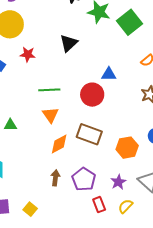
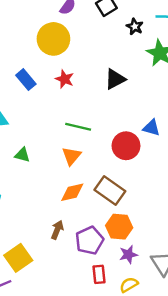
orange hexagon: (127, 148) -> (119, 227), moved
yellow square: (30, 209) -> (18, 258), size x1.6

